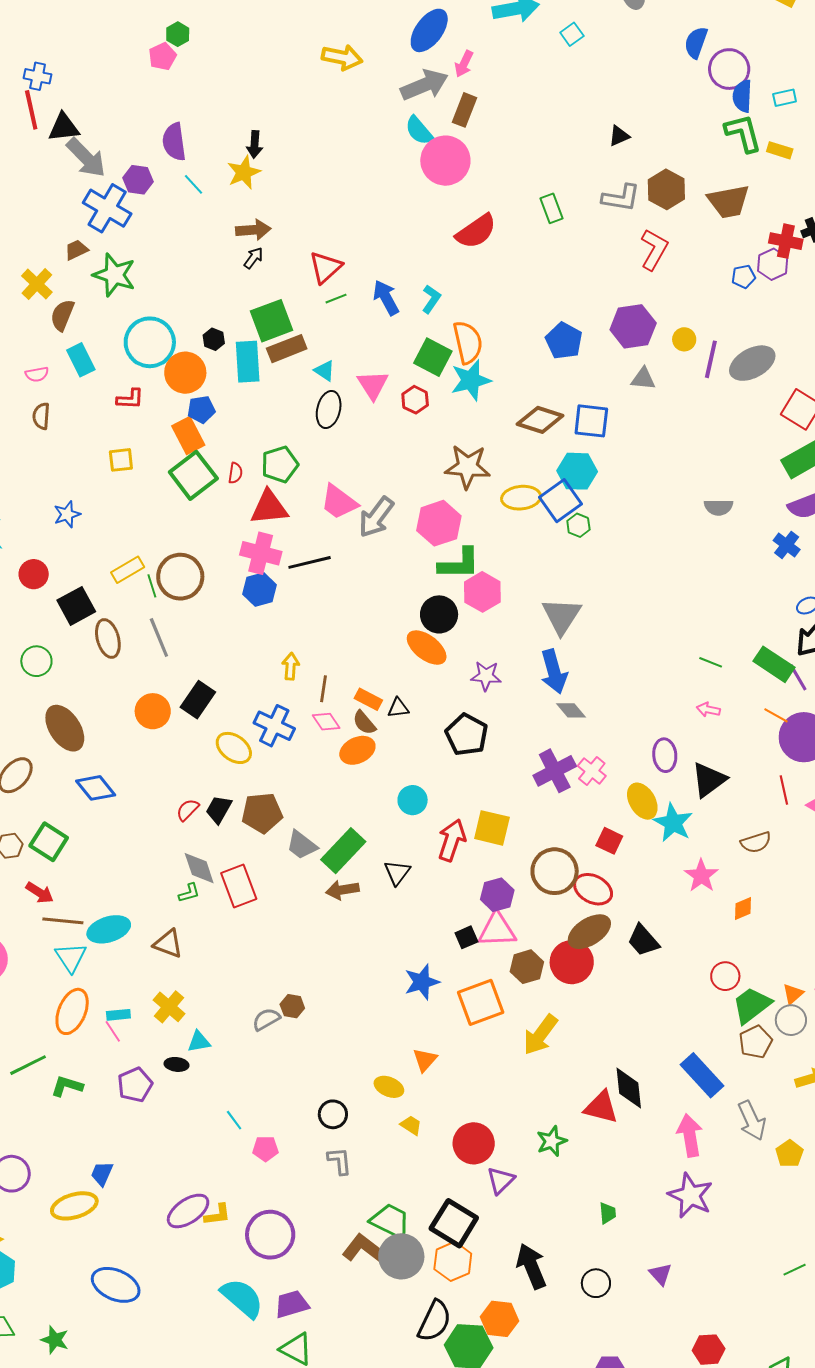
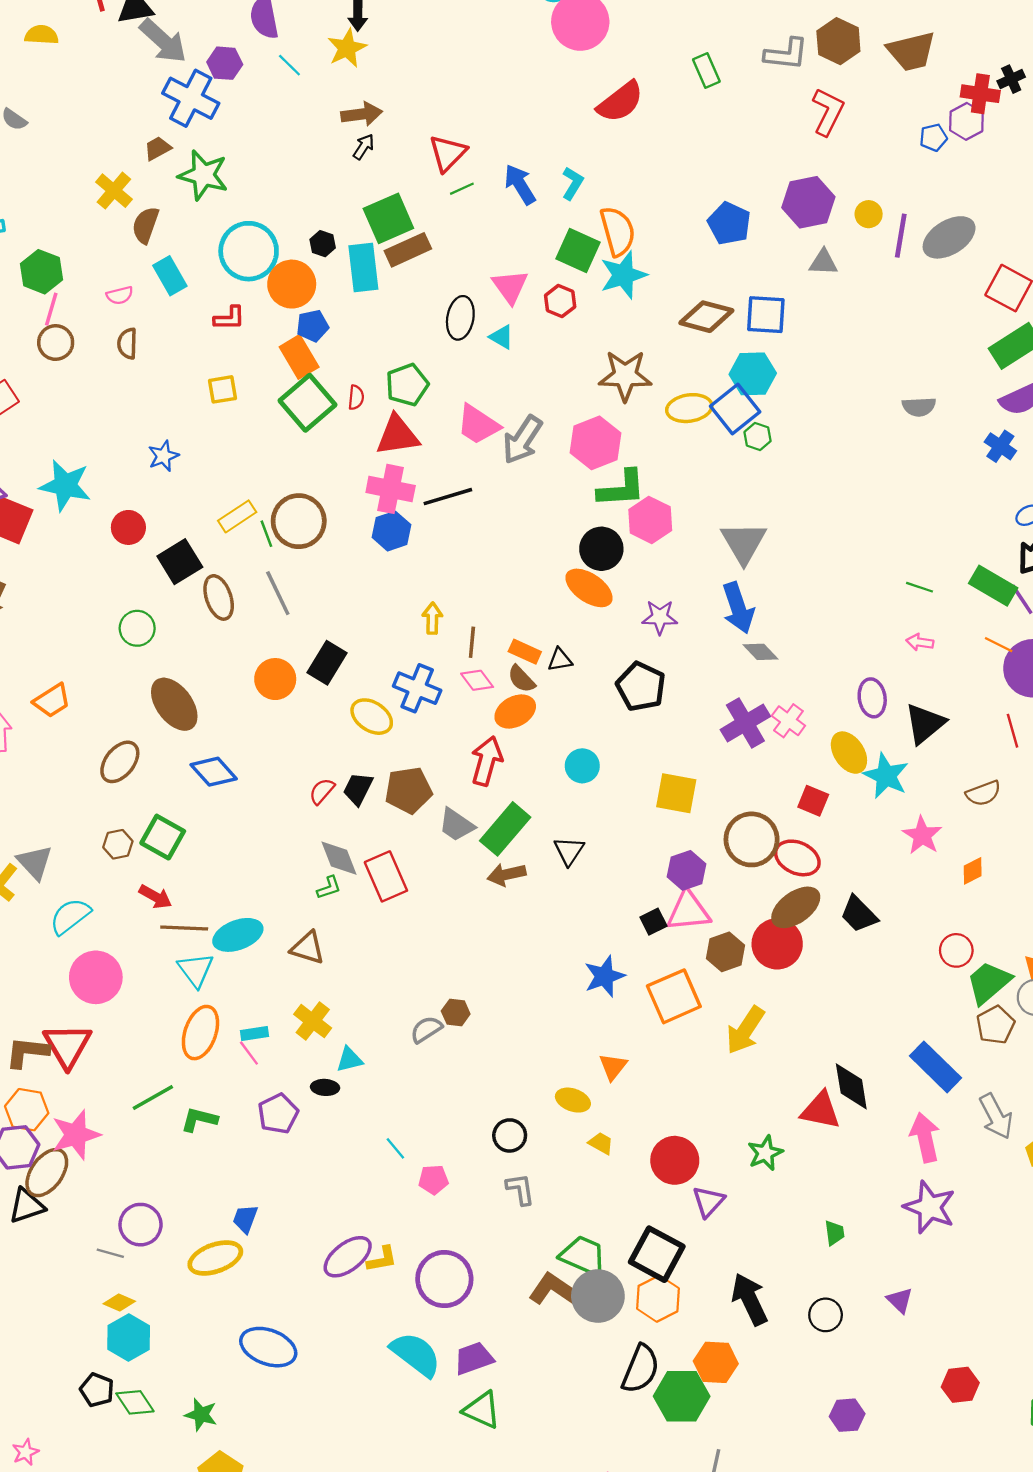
cyan triangle: (325, 371) -> (502, 337), moved
red arrow: (452, 840) -> (487, 761), moved

